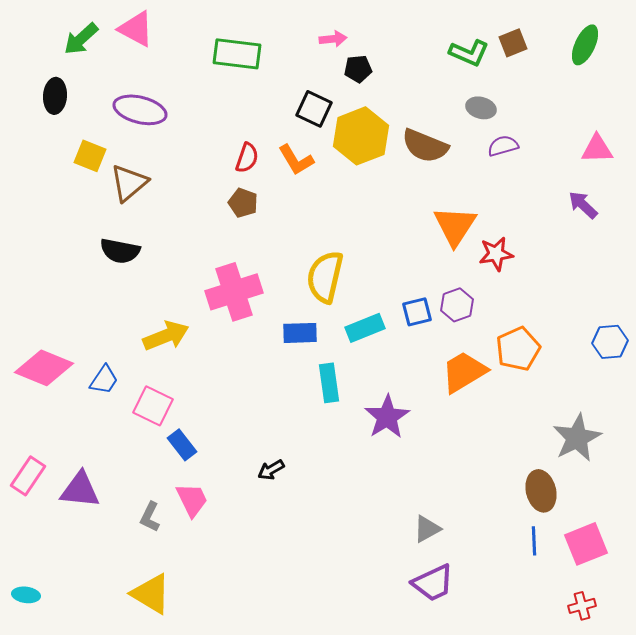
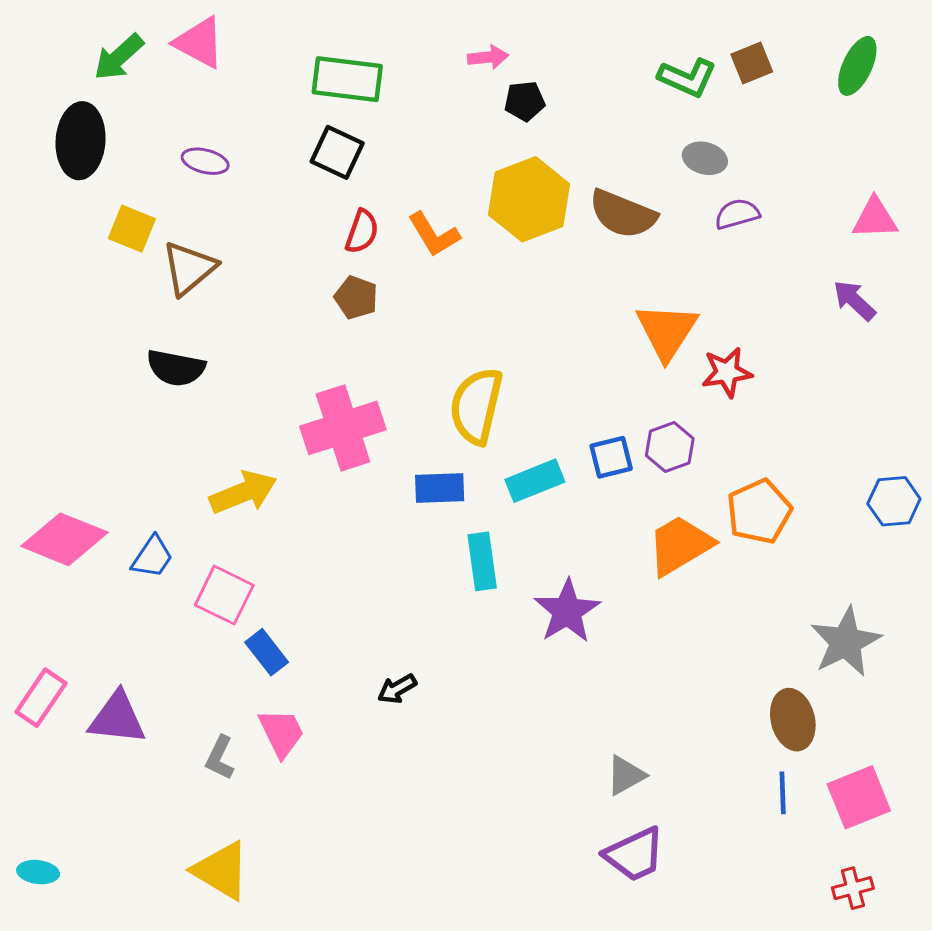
black ellipse: (55, 96) -> (81, 141), size x1.4
black square: (314, 109) -> (337, 152), moved
purple ellipse: (140, 110) -> (205, 161), size x0.6

